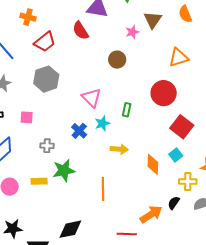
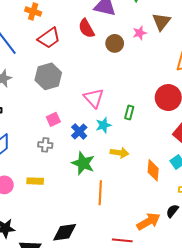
brown circle: (117, 60) -> (115, 43), moved
pink square: (27, 117) -> (53, 119), moved, turned -32
green star: (64, 171) -> (83, 163), moved, turned 30

